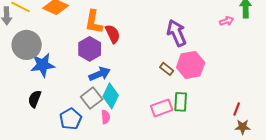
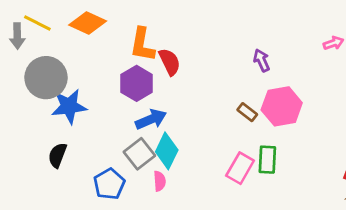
purple arrow: (177, 33) -> (262, 60), size x0.6
pink rectangle: (162, 108) -> (240, 168), turned -40

